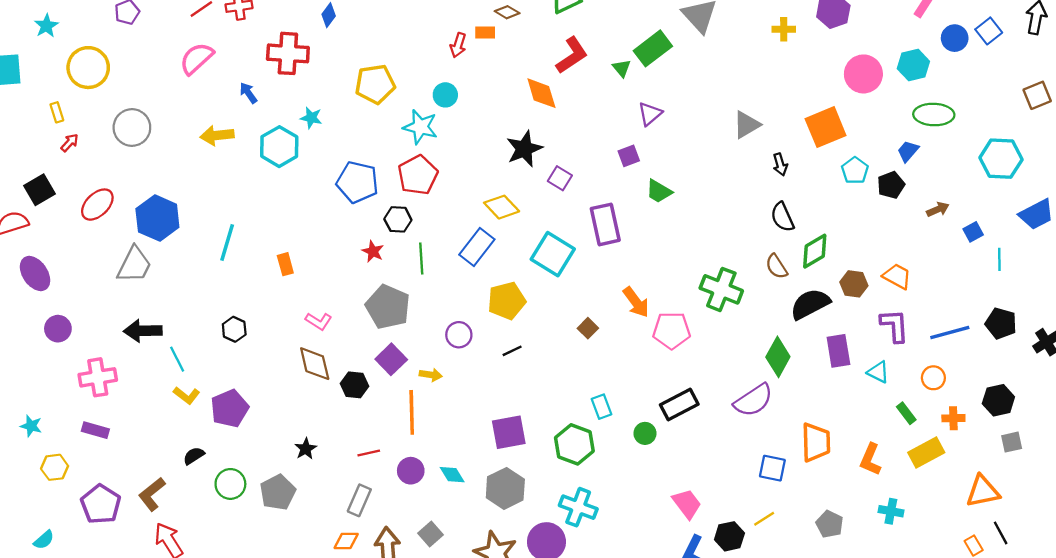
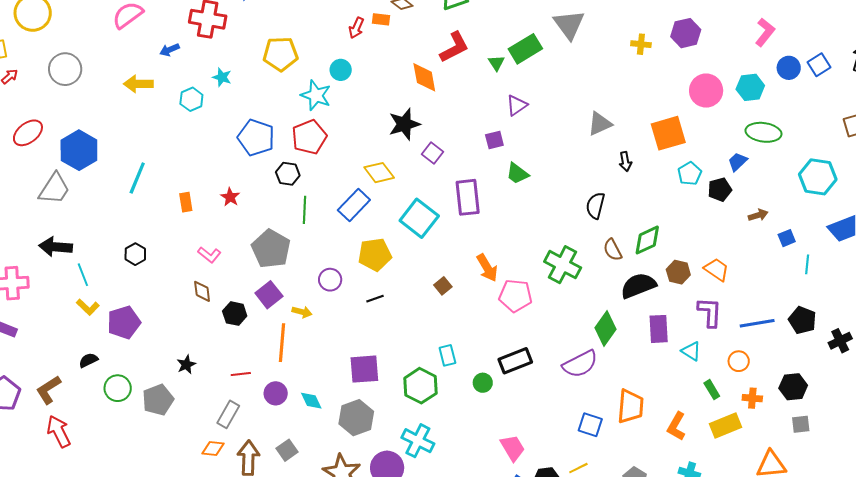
blue arrow: (248, 93) -> (170, 50), turned -84
cyan hexagon: (279, 147) -> (191, 99), size x0.7
black semicircle: (782, 217) -> (595, 206), moved, turned 32
red star: (373, 251) -> (230, 197), moved
brown diamond: (315, 364) -> (202, 291), size x0.7

